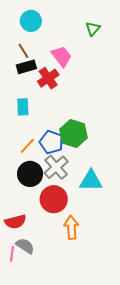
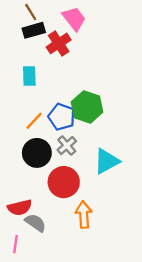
gray cross: (56, 167) -> (67, 146), size x0.7
cyan triangle: (91, 181) -> (107, 161), turned -30
gray semicircle: (25, 246) -> (35, 223), moved

